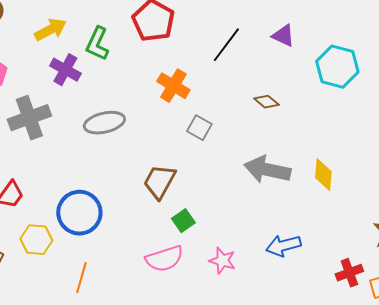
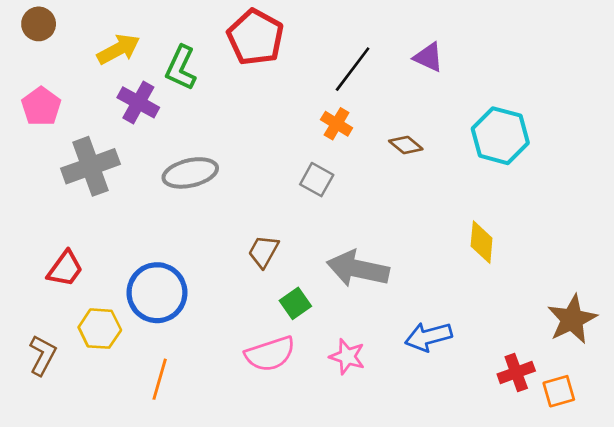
cyan hexagon: (337, 67) -> (500, 136), moved
orange cross: (173, 86) -> (337, 124), moved, size x0.7
gray arrow: (267, 170) -> (358, 269), moved
brown trapezoid: (159, 182) -> (263, 251), size x0.7

